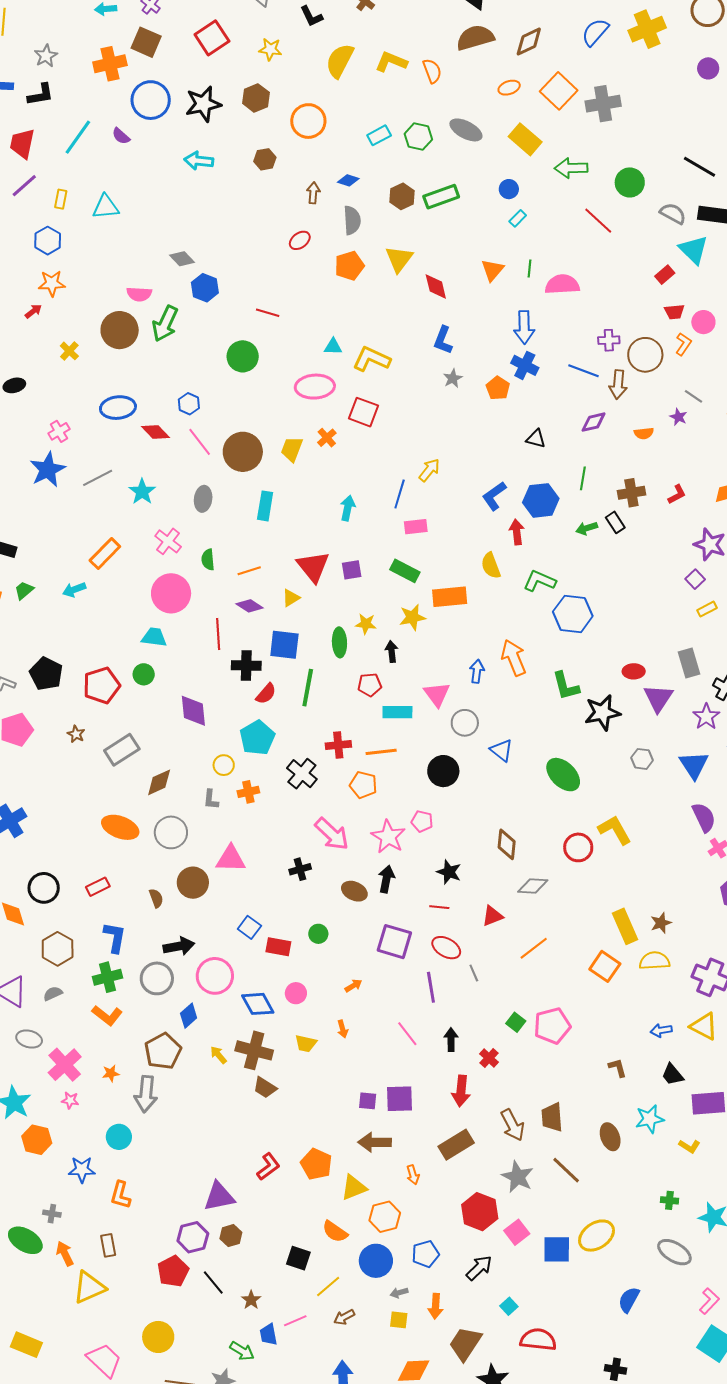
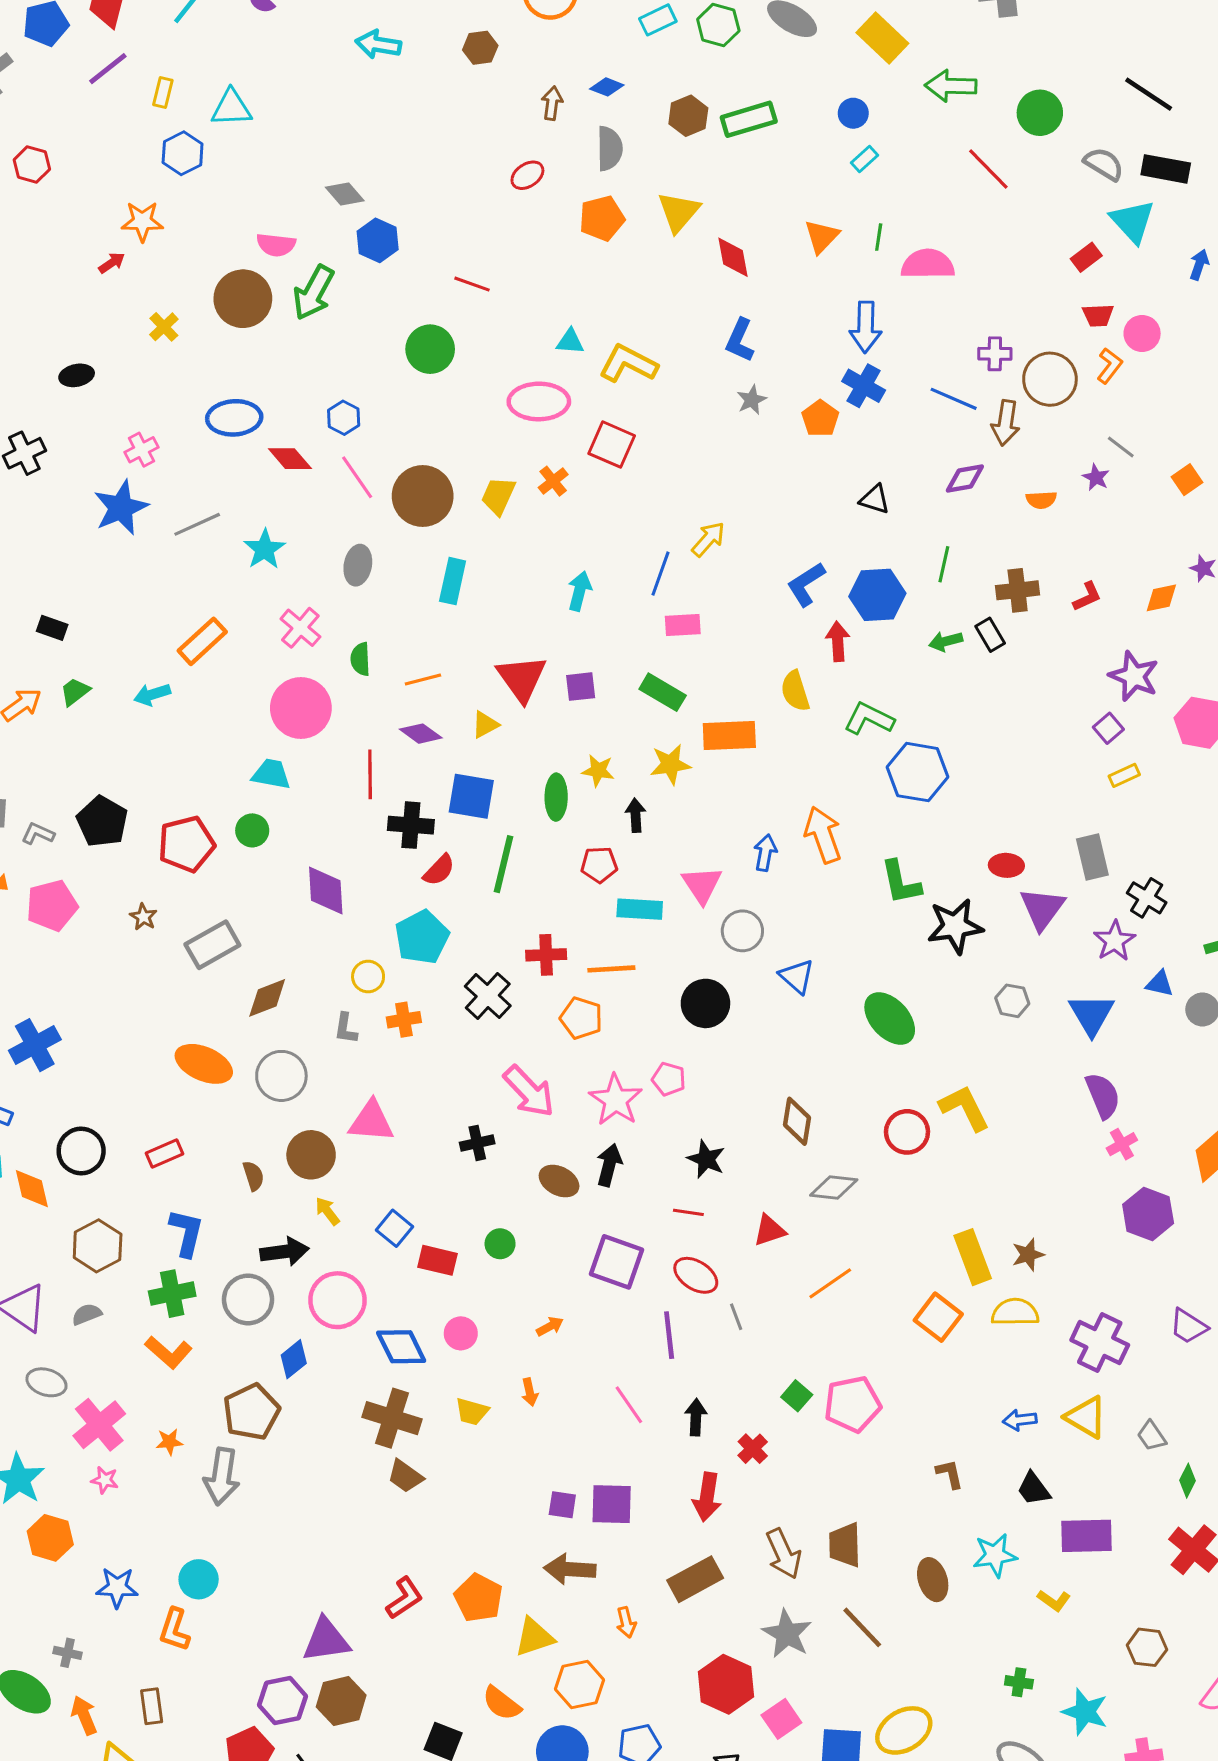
blue hexagon: (48, 241) -> (183, 153), moved
yellow arrow: (218, 1055) -> (327, 1211), moved
cyan circle: (119, 1137) -> (199, 1579), moved
brown hexagon: (231, 1236) -> (341, 1701), size x1.4

